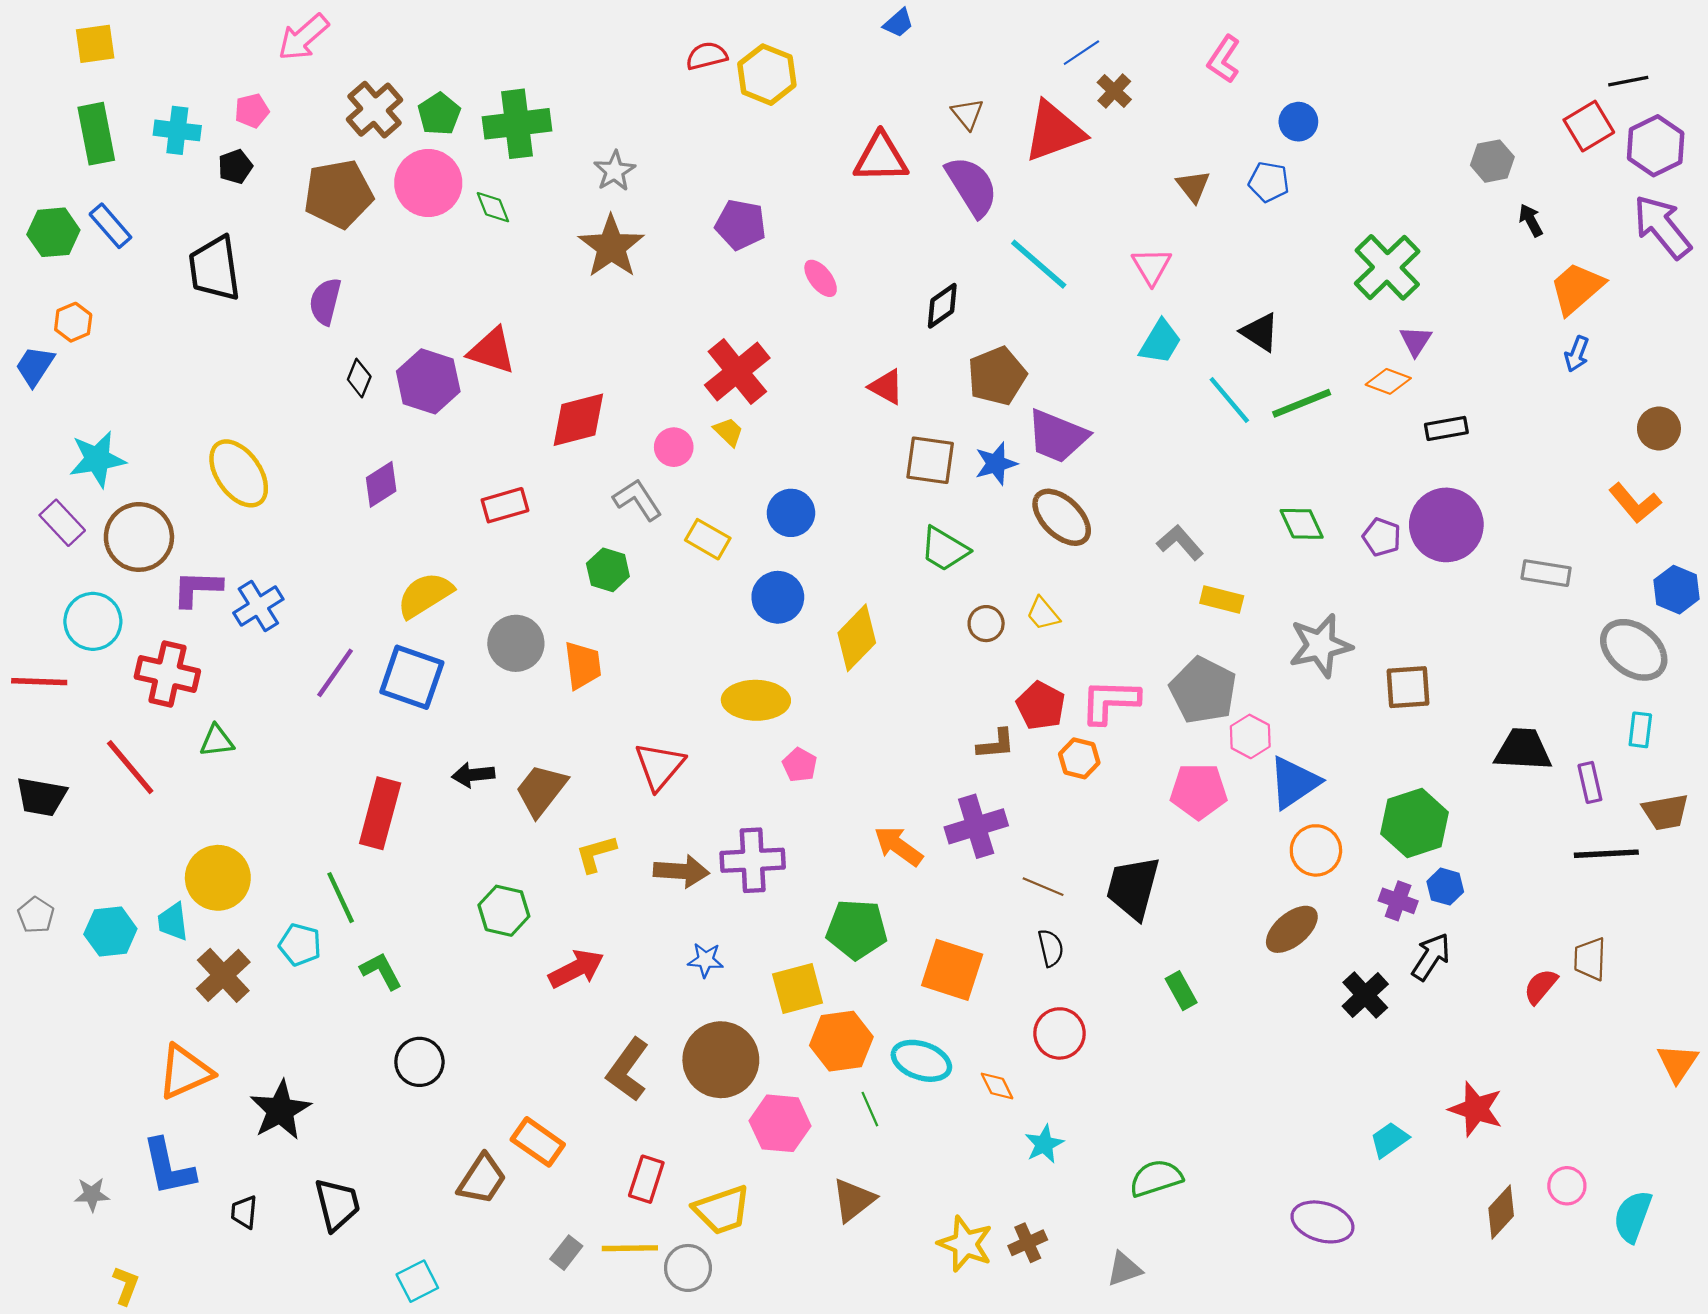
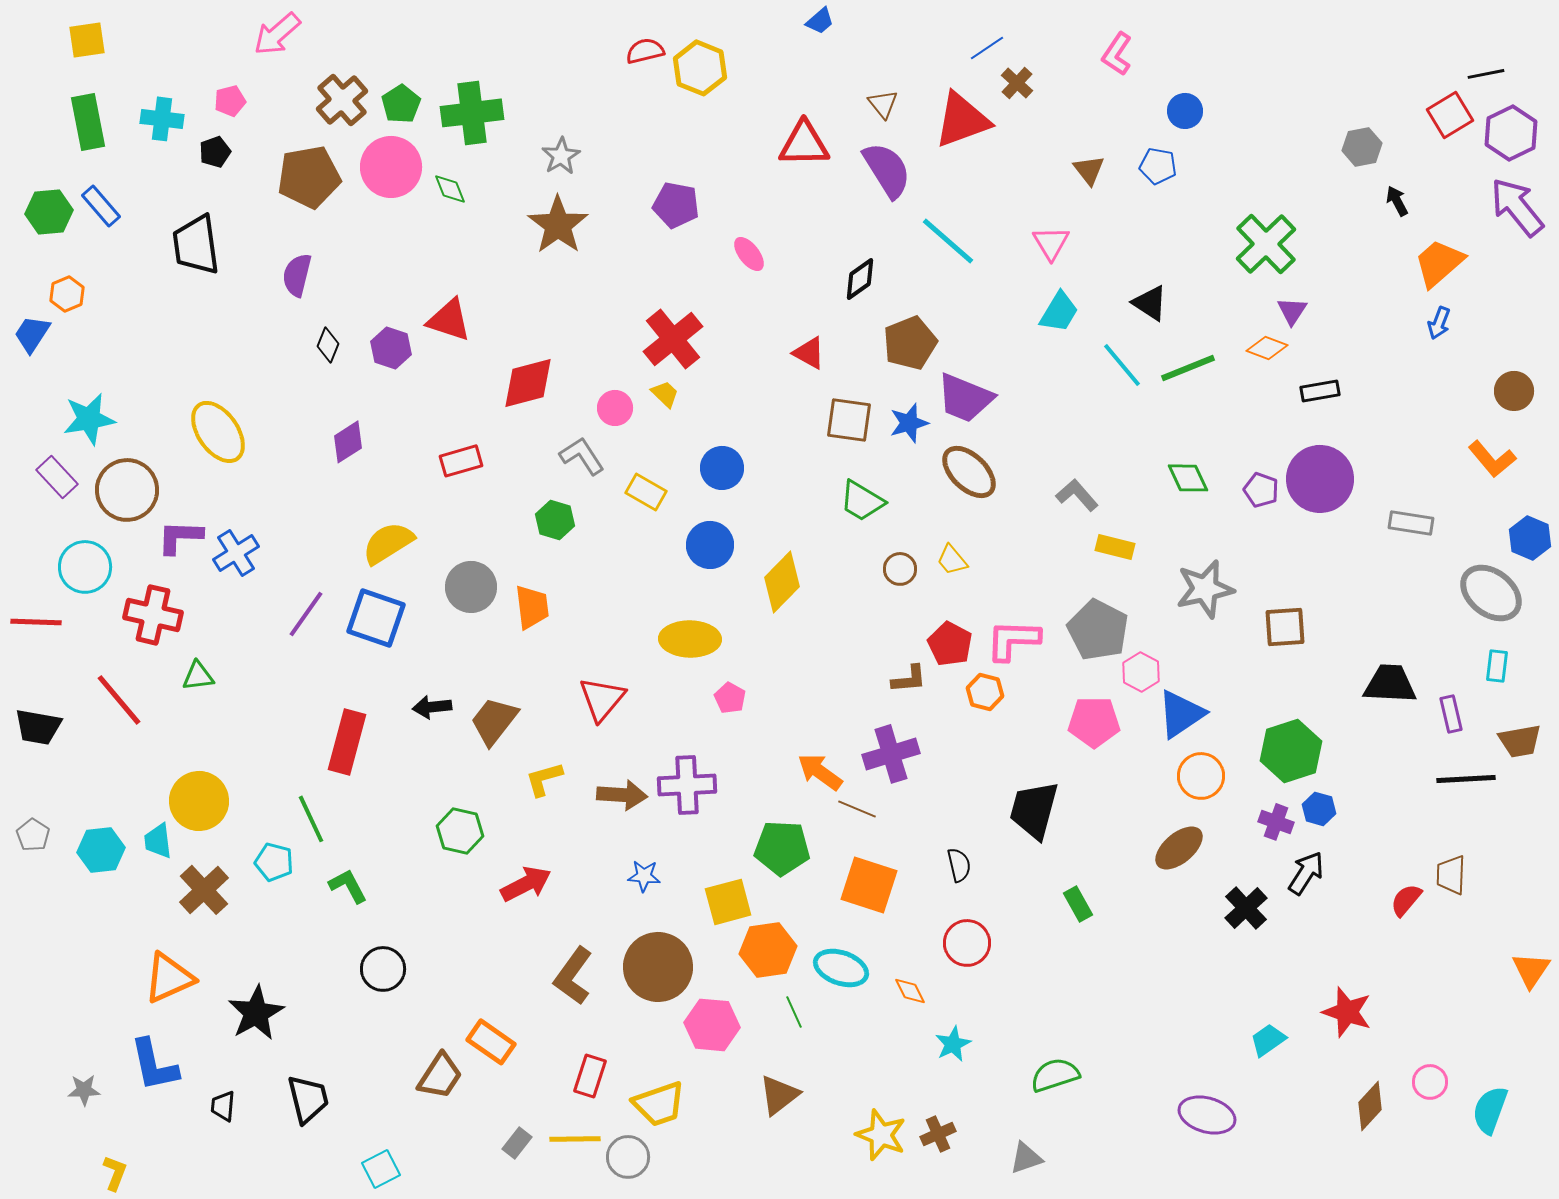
purple hexagon: (428, 381) -> (391, 348), size x0.7
brown line: (1043, 887) -> (857, 809), moved

